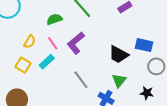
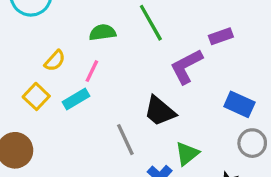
pink line: (53, 43) -> (92, 71), turned 48
purple L-shape: (76, 43) -> (186, 66), moved
black trapezoid: (119, 55) -> (160, 111), moved

